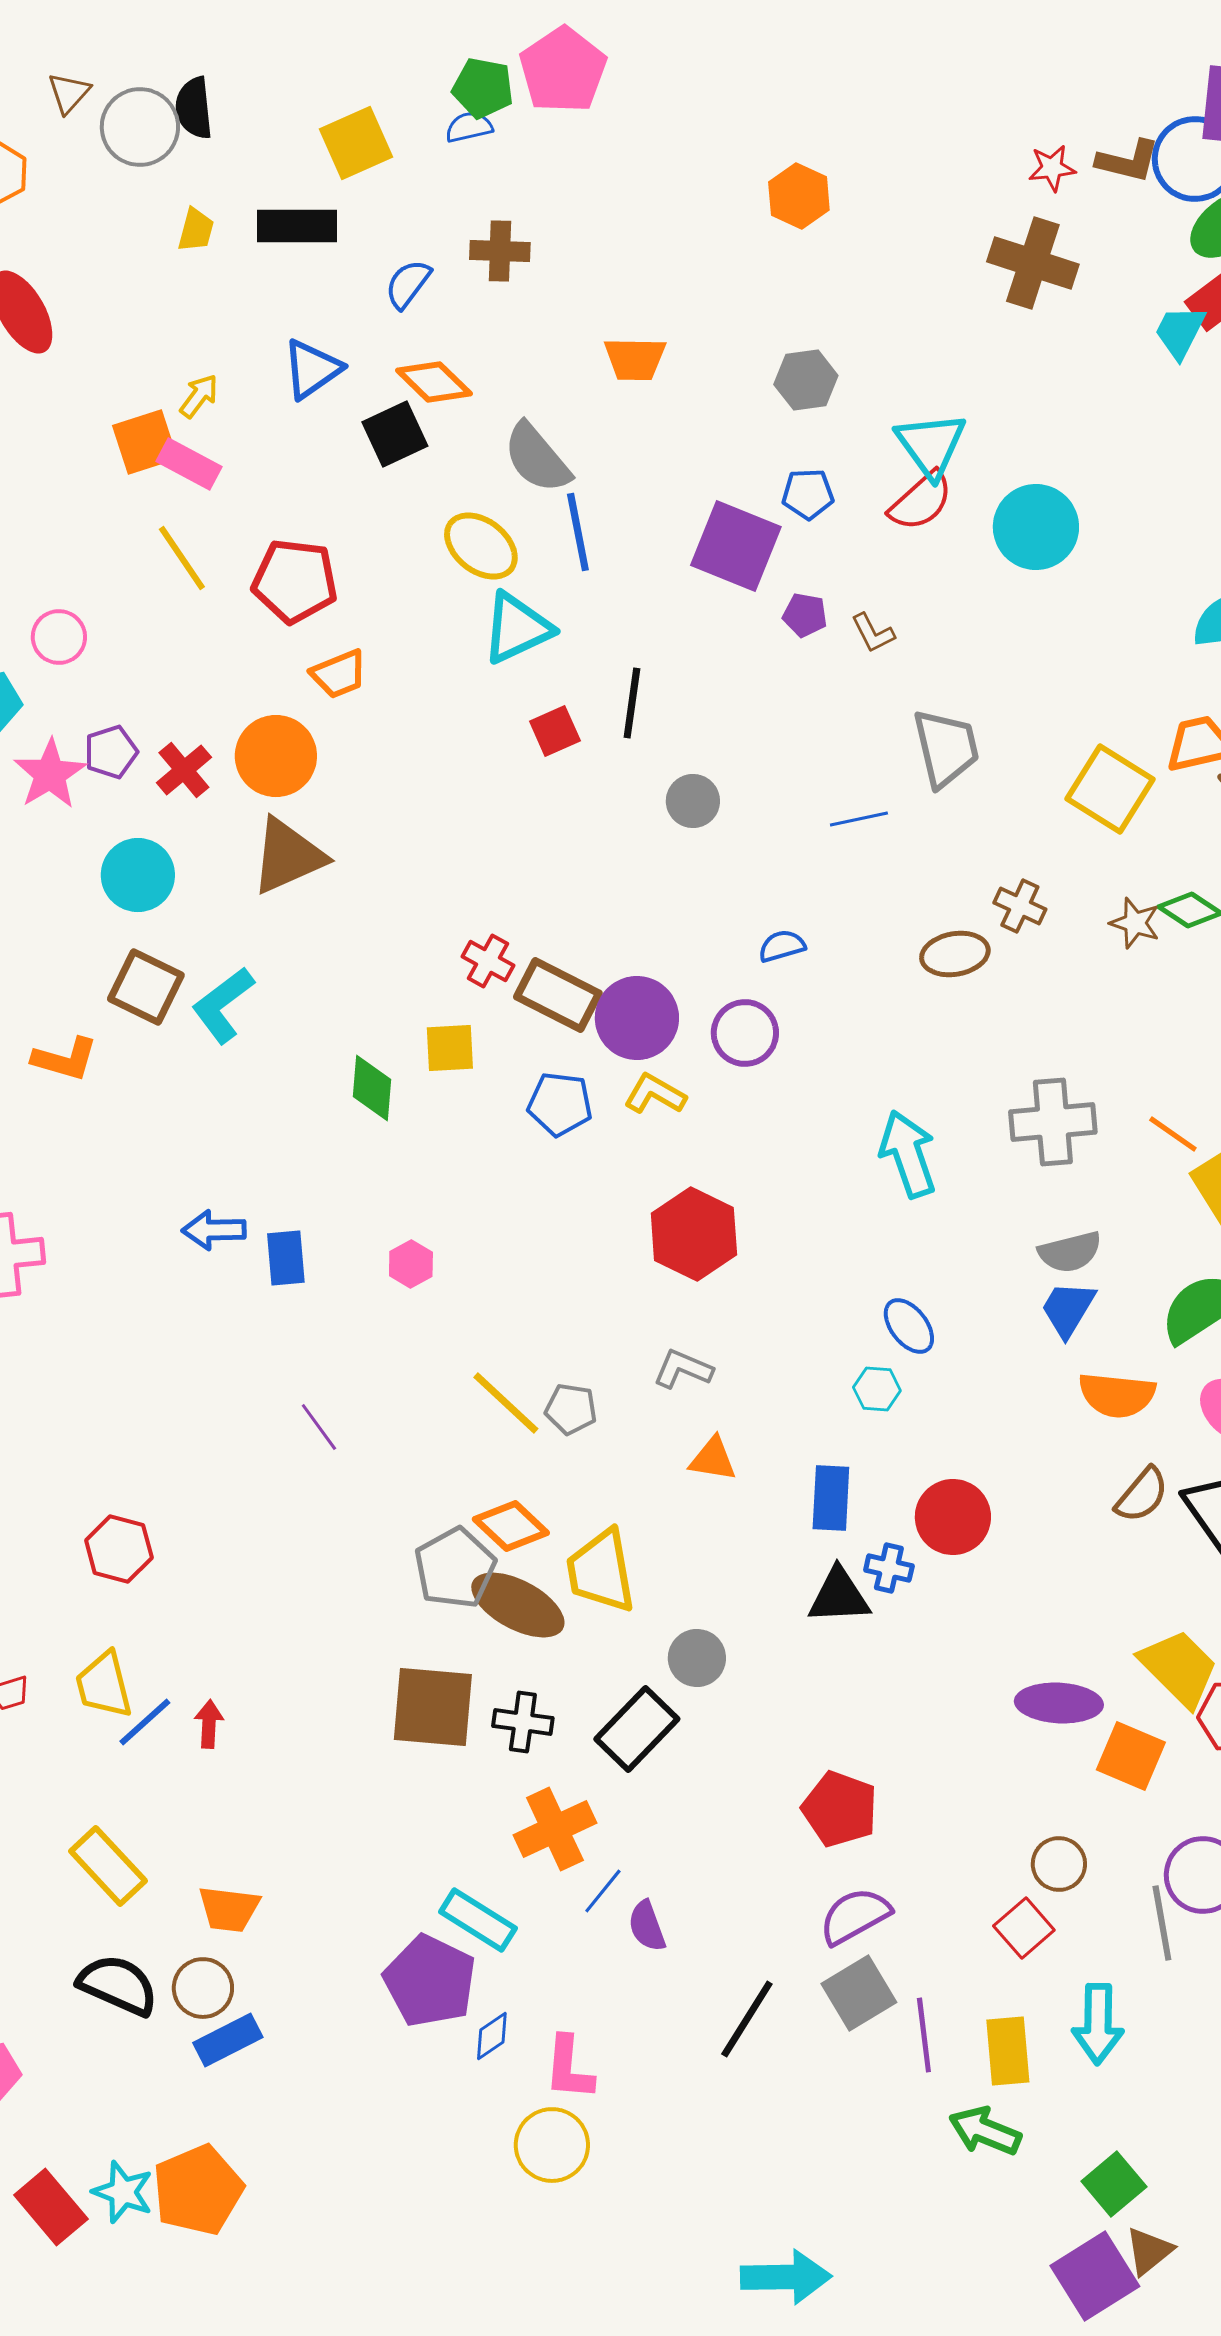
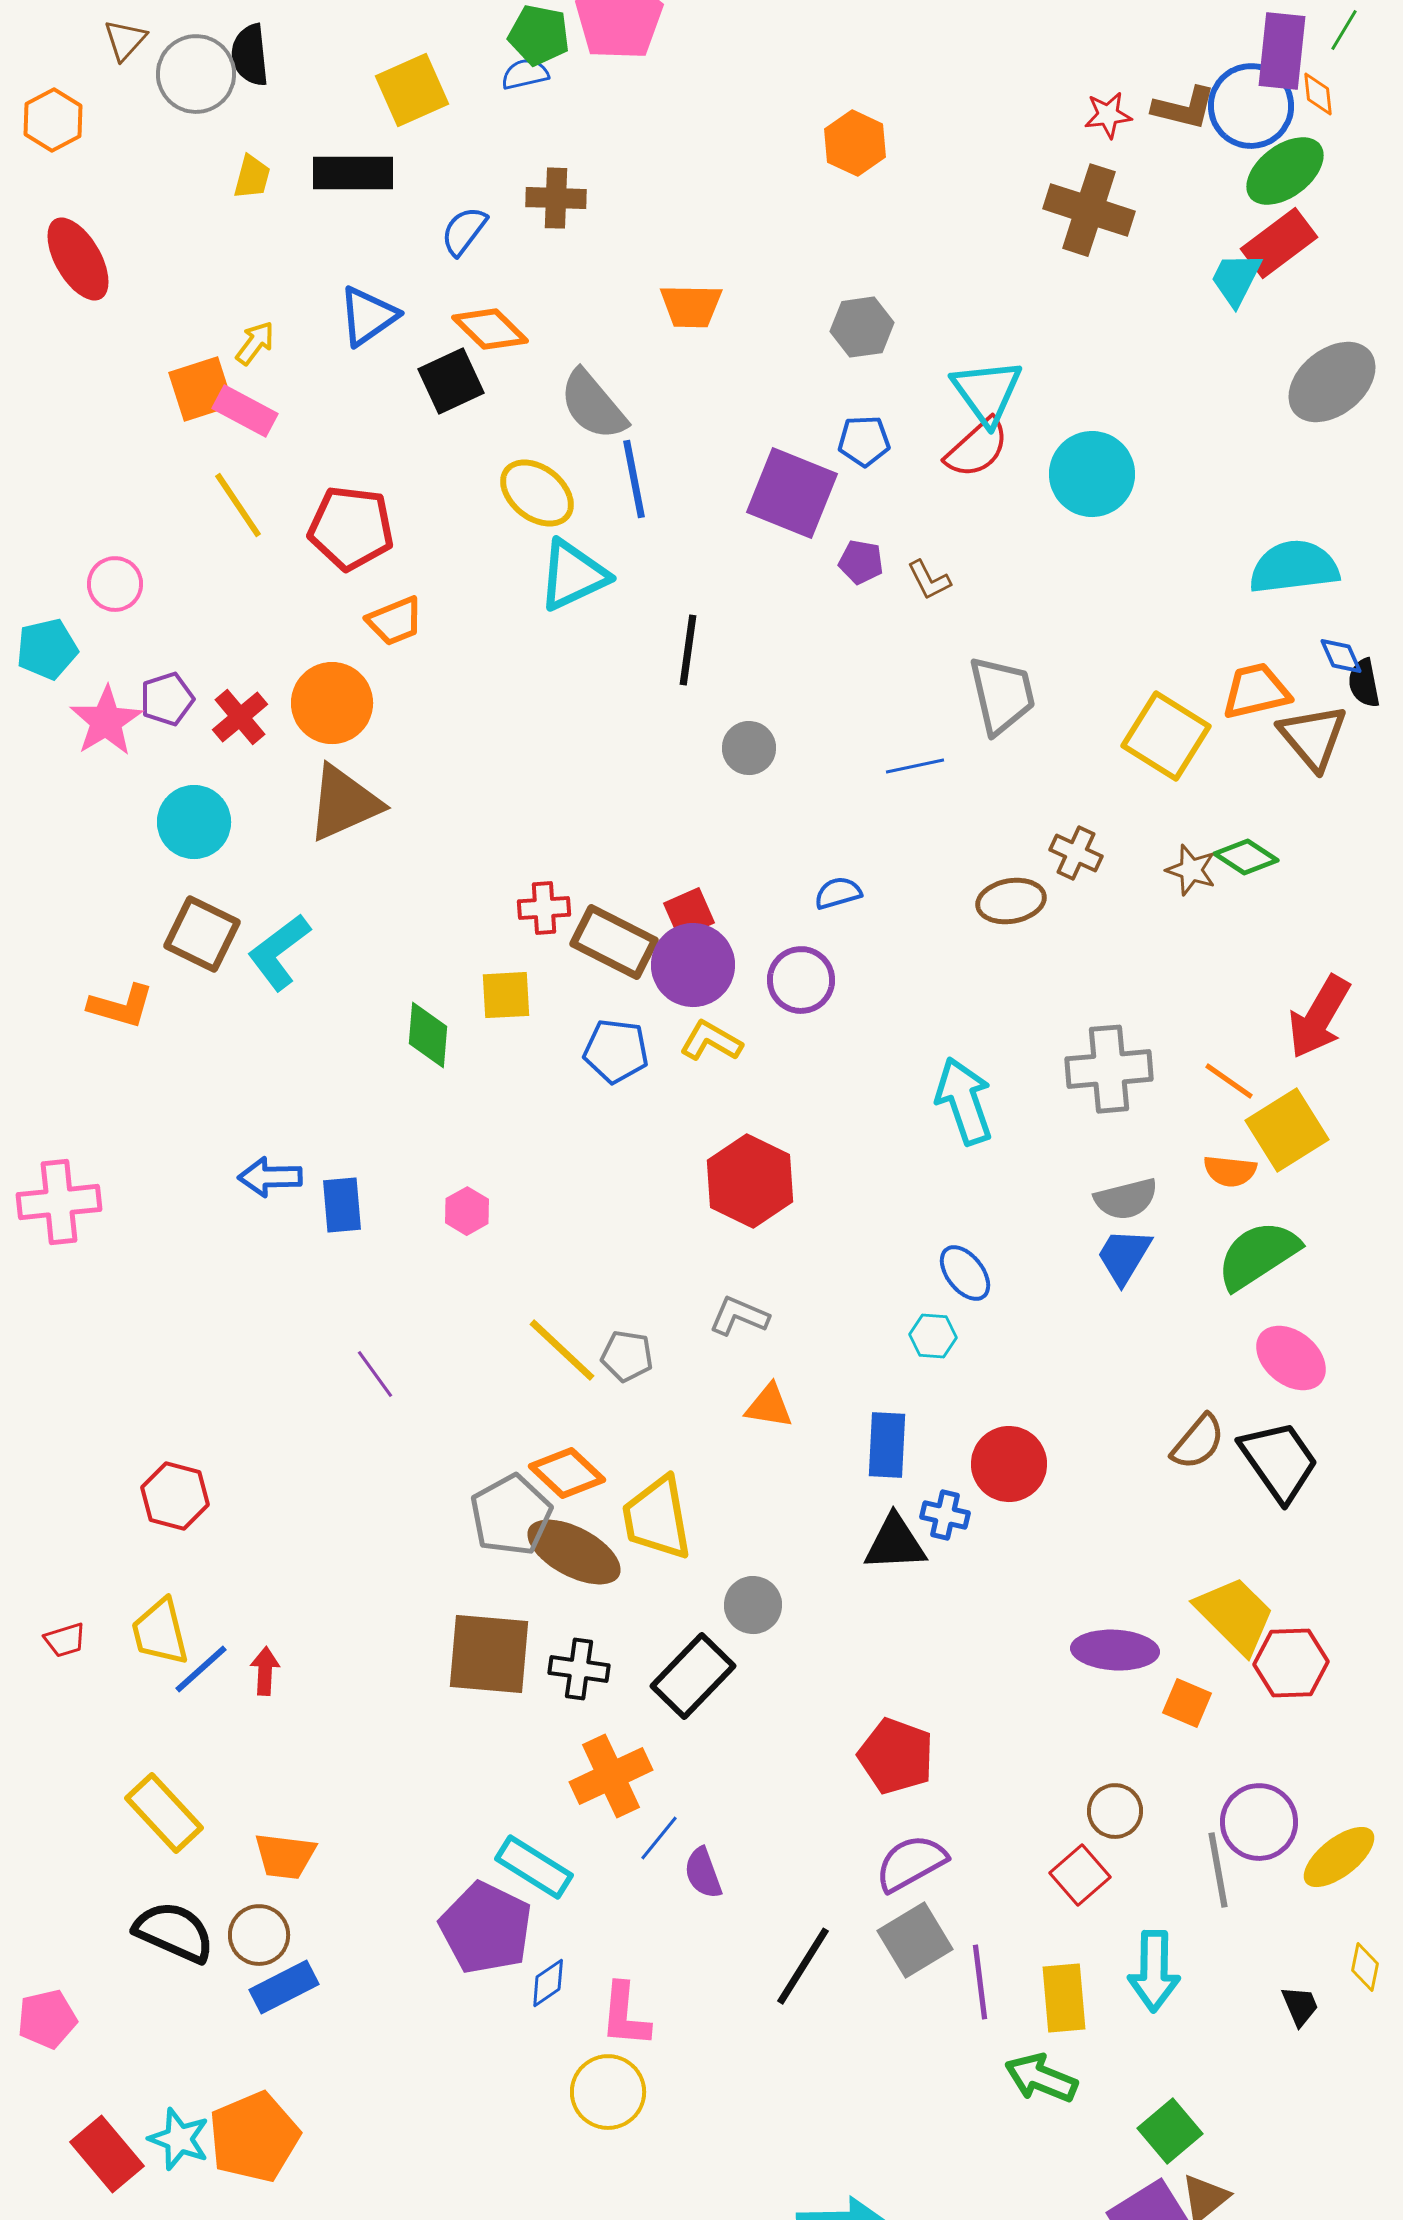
red square: (555, 731) -> (689, 913), moved
red cross: (488, 961) -> (544, 908), turned -33
orange semicircle: (1117, 1395) -> (1230, 1171), moved, size x0.7
orange square: (1131, 1756) -> (1187, 1703), size x0.7

